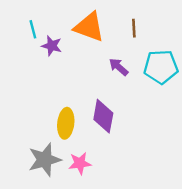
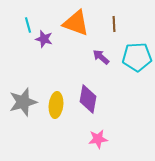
gray star: (45, 160) -> (23, 102), moved
pink star: (80, 163) -> (98, 139), moved

